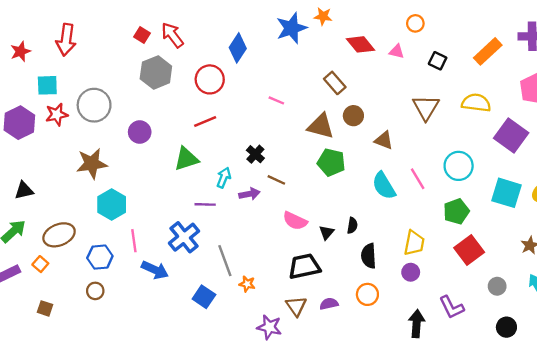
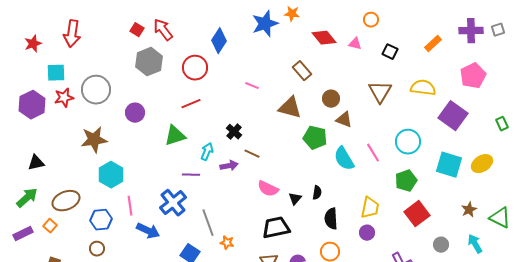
orange rectangle: (488, 51) -> (433, 44), size x0.7
brown circle: (353, 116) -> (331, 99), moved
green pentagon: (331, 162) -> (315, 138), moved

